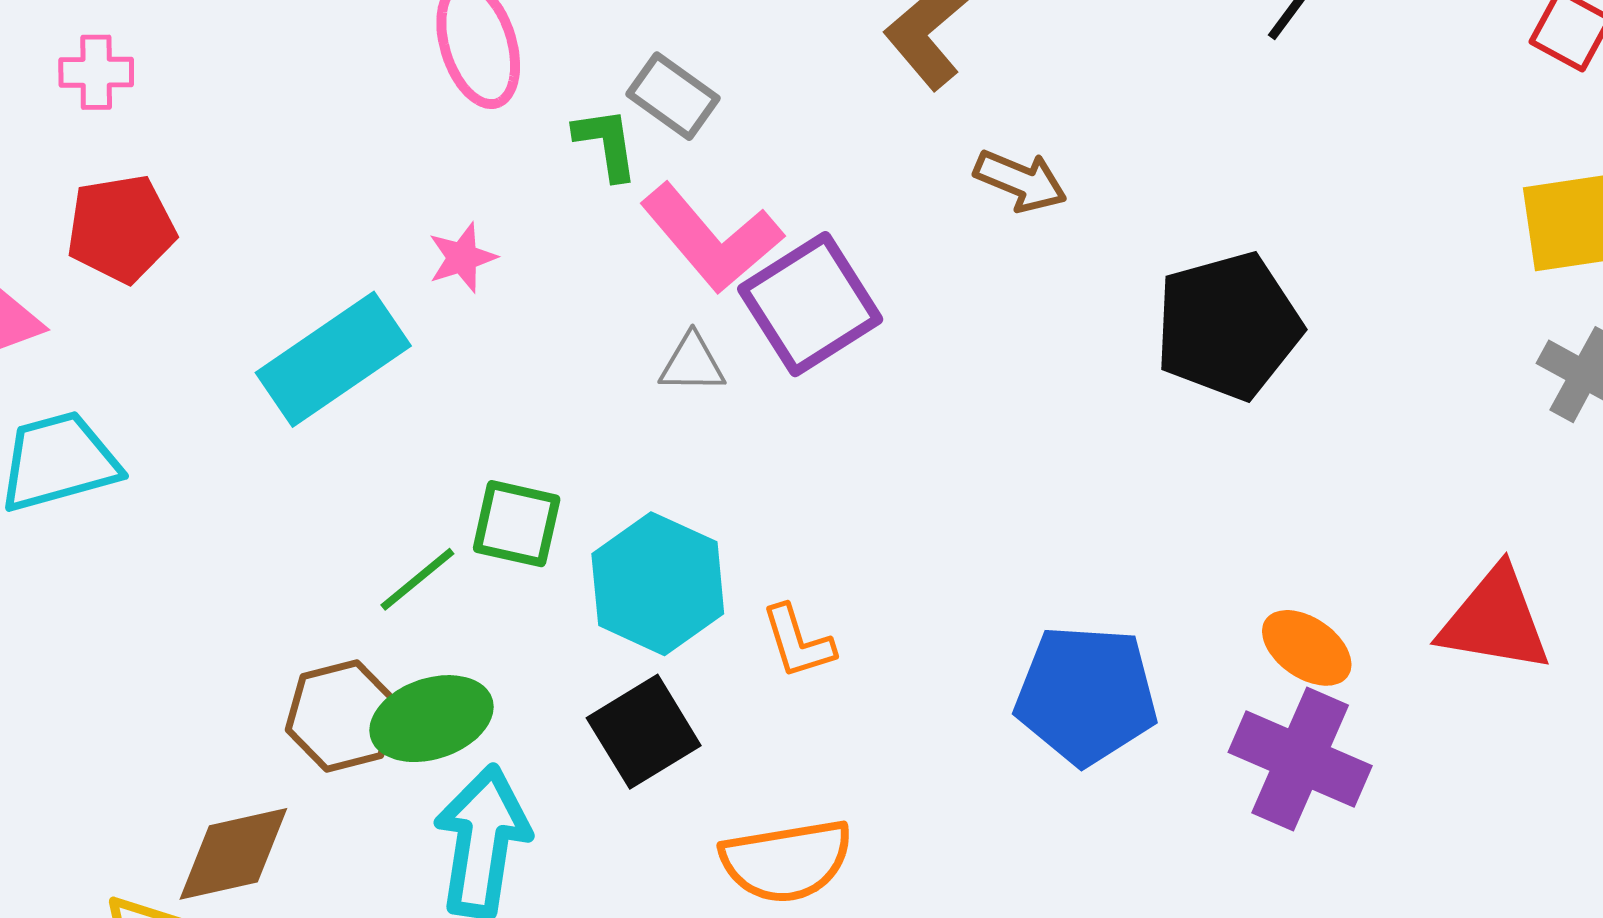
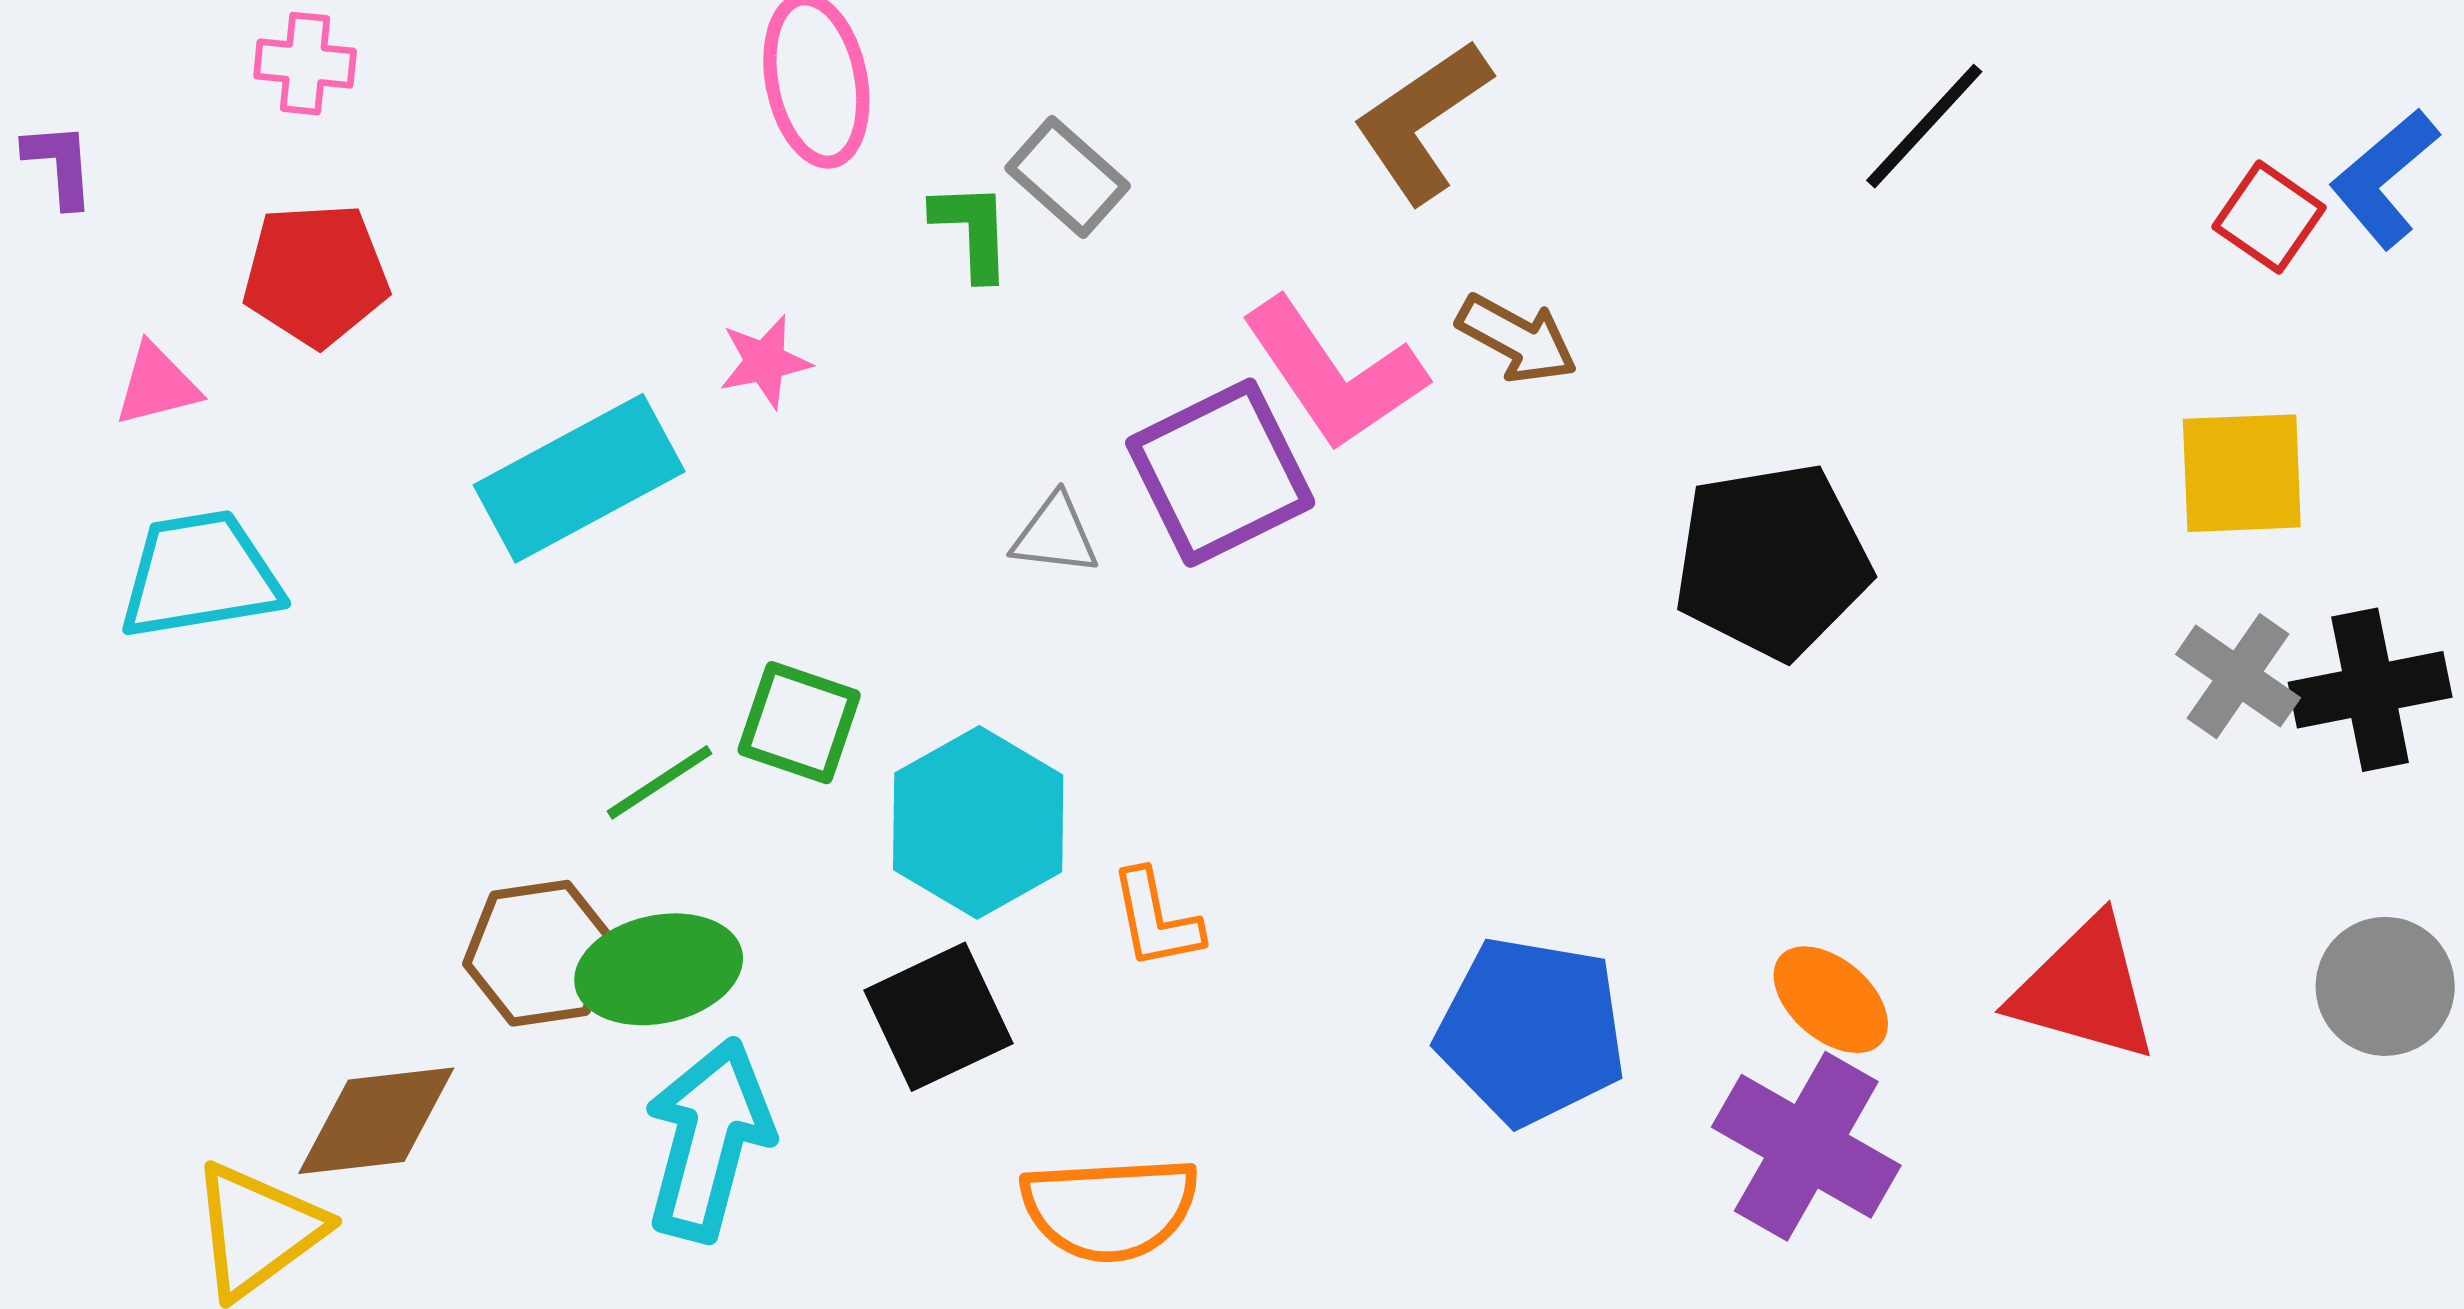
pink L-shape: (712, 238) -> (1334, 374), moved

